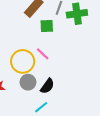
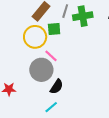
yellow circle: (23, 61) -> (35, 37), moved
gray circle: (28, 82) -> (41, 70), moved, size x1.5

